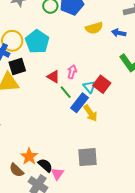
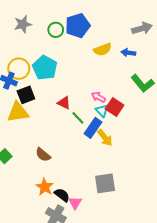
pink arrow: (72, 72) -> (98, 97), moved, turned -72
brown semicircle: (17, 170) -> (43, 155), moved

